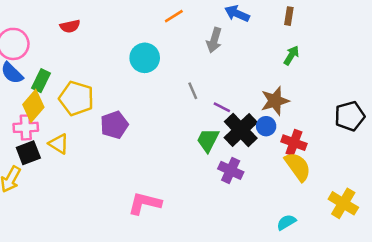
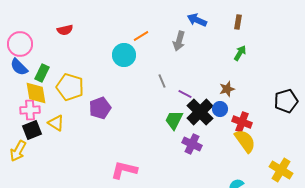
orange line: (174, 16) -> (141, 36), moved
brown star: (275, 101) -> (227, 89), size x0.7
yellow diamond: (33, 106) -> (36, 93), turned -50

